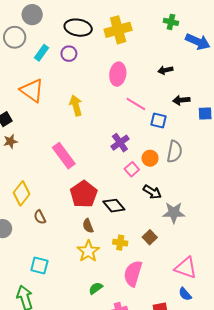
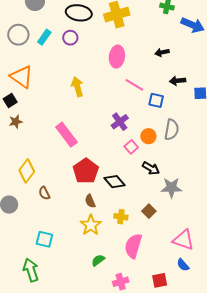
gray circle: (15, 37) -> (18, 35), moved
orange triangle: (32, 90) -> (22, 77), moved

